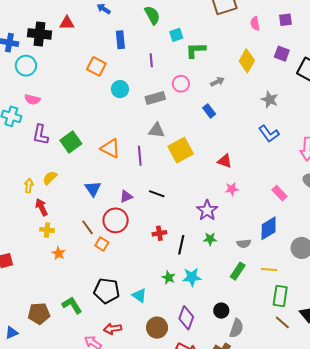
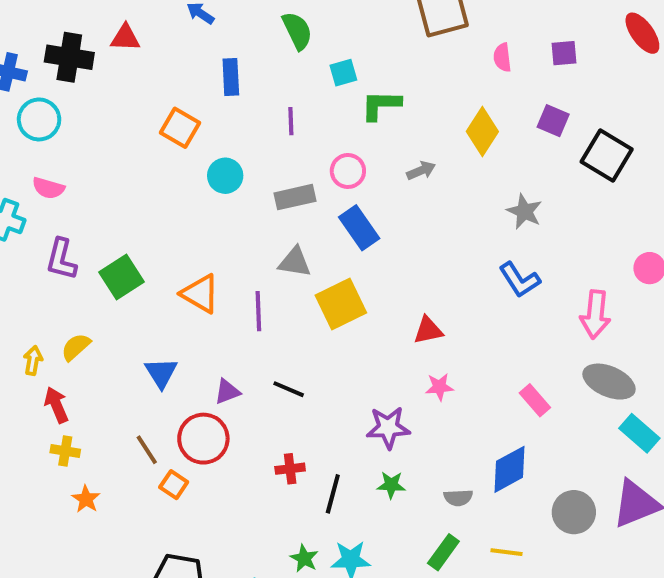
blue rectangle: (209, 111) -> (359, 228), moved, size x1.5
red triangle: (225, 161) -> (428, 330), turned -35
purple star: (207, 210) -> (388, 428), turned 30

